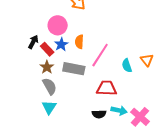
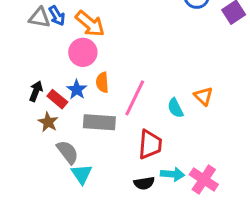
pink circle: (58, 25) -> (83, 52), moved
brown star: (47, 67) -> (48, 122), moved
red trapezoid: (106, 88) -> (150, 144), turned 100
cyan triangle: (49, 107) -> (82, 174), moved

